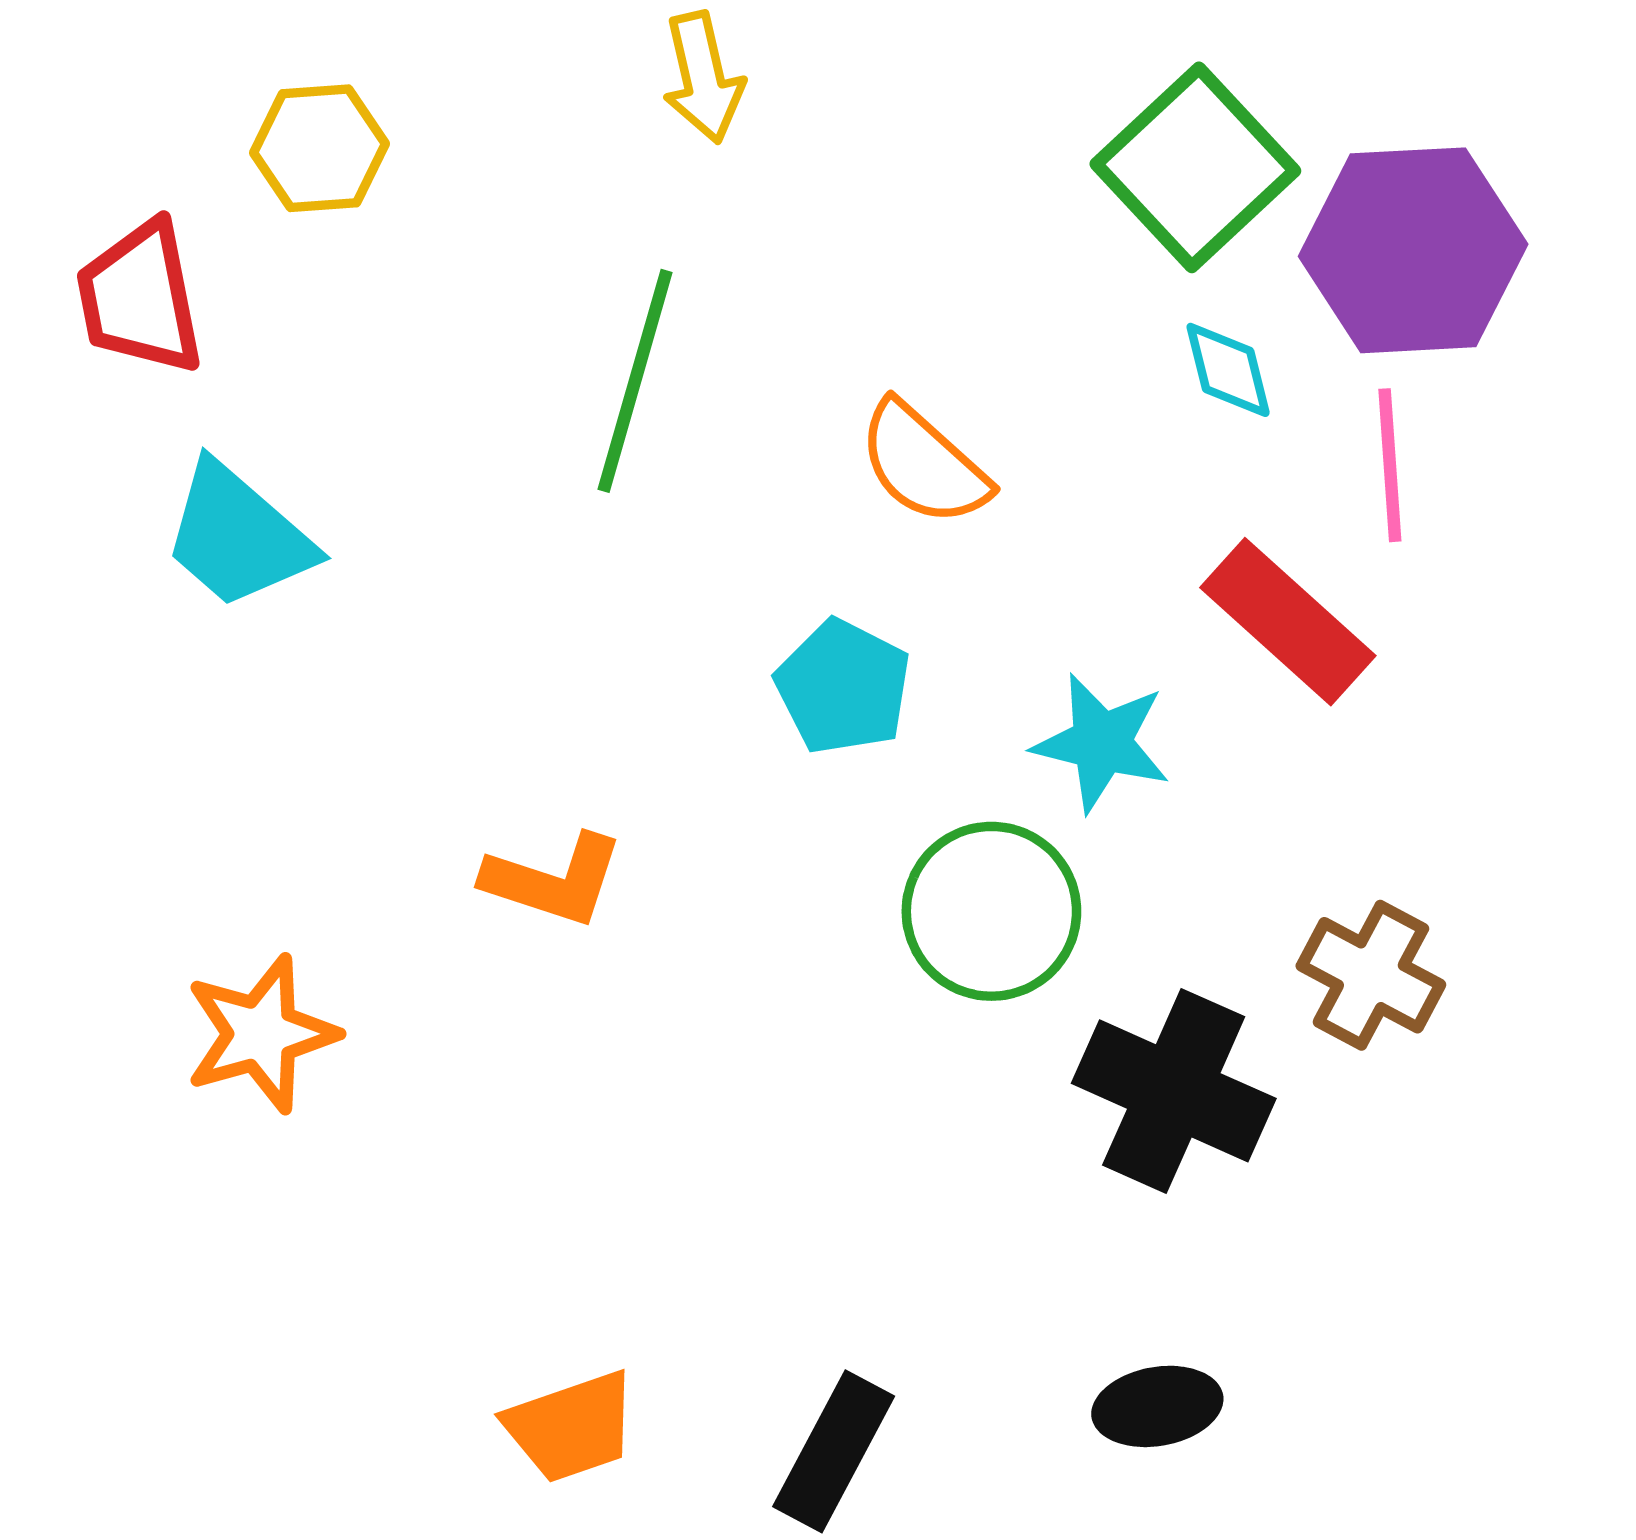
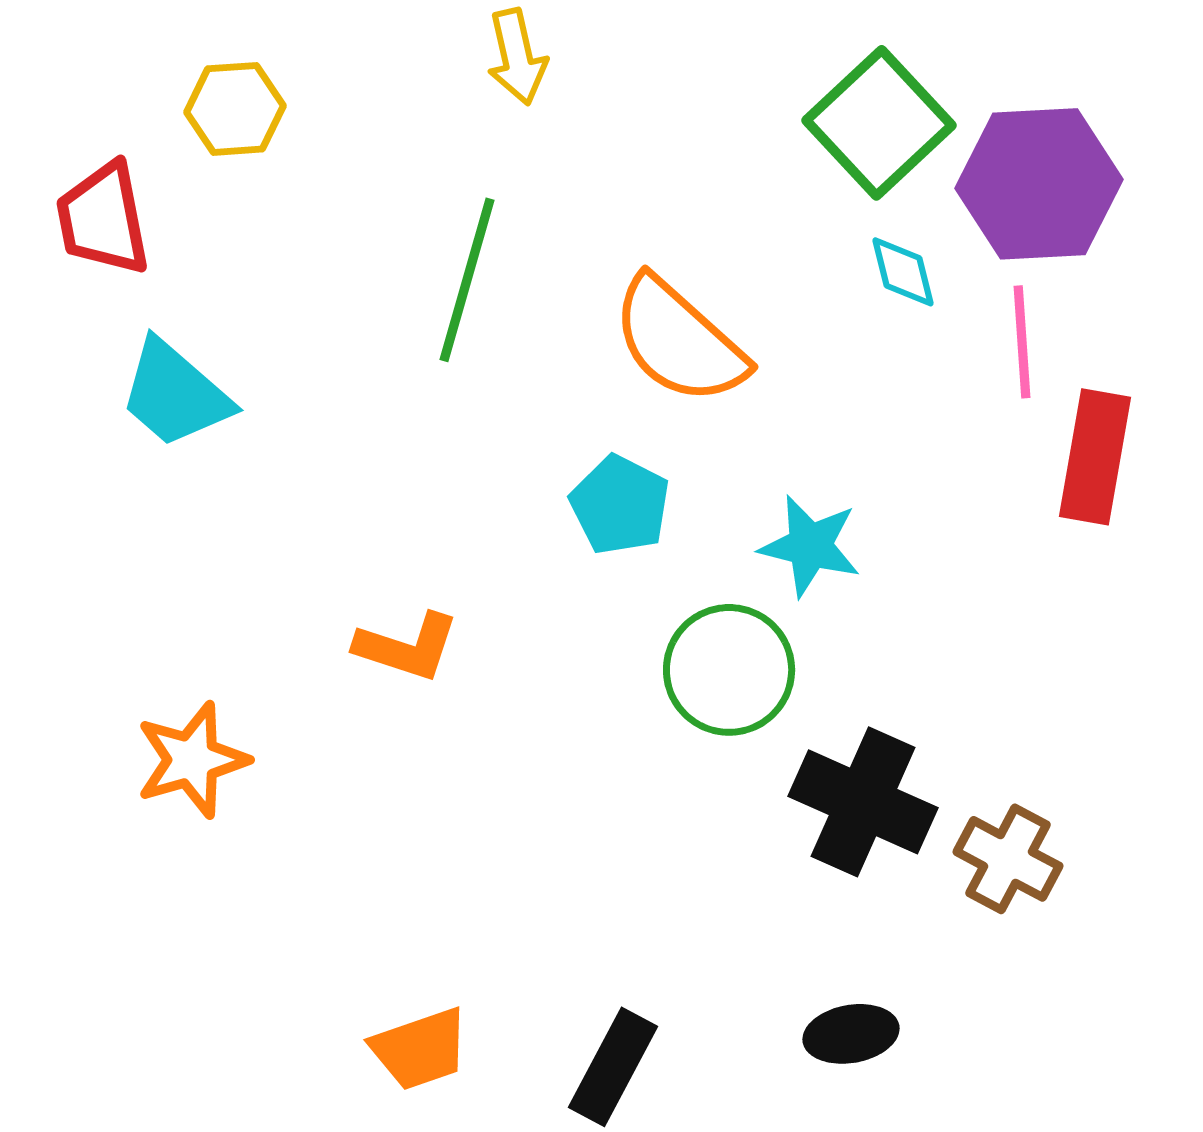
orange semicircle: (923, 464) -> (679, 341), size x1.4
red rectangle: (1288, 622) -> (1095, 457), moved, turned 58
brown cross: (1371, 975) -> (1008, 859), moved

